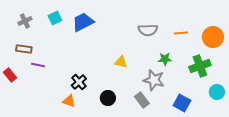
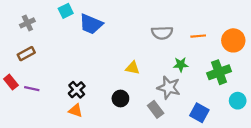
cyan square: (55, 18) -> (66, 11), moved
blue trapezoid: (83, 22) -> (91, 24), turned -130
brown rectangle: (24, 49) -> (26, 54), turned -35
purple line: (38, 65) -> (32, 89), moved
black cross: (79, 82) -> (77, 90), moved
black circle: (108, 98) -> (120, 98), moved

